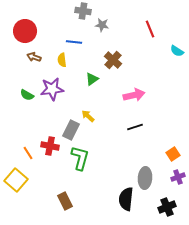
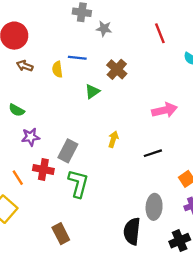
blue line: (74, 42) -> (77, 58), moved
purple star: (52, 89) -> (31, 137), moved, size x0.7
pink arrow: (134, 95) -> (165, 110), moved
yellow arrow: (88, 116) -> (113, 139), moved, turned 64
black line: (135, 127) -> (153, 153), moved

